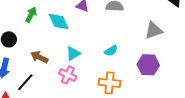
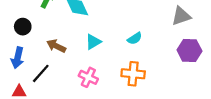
purple hexagon: (148, 65) -> (189, 51), moved
pink cross: (68, 75) -> (88, 77), moved

